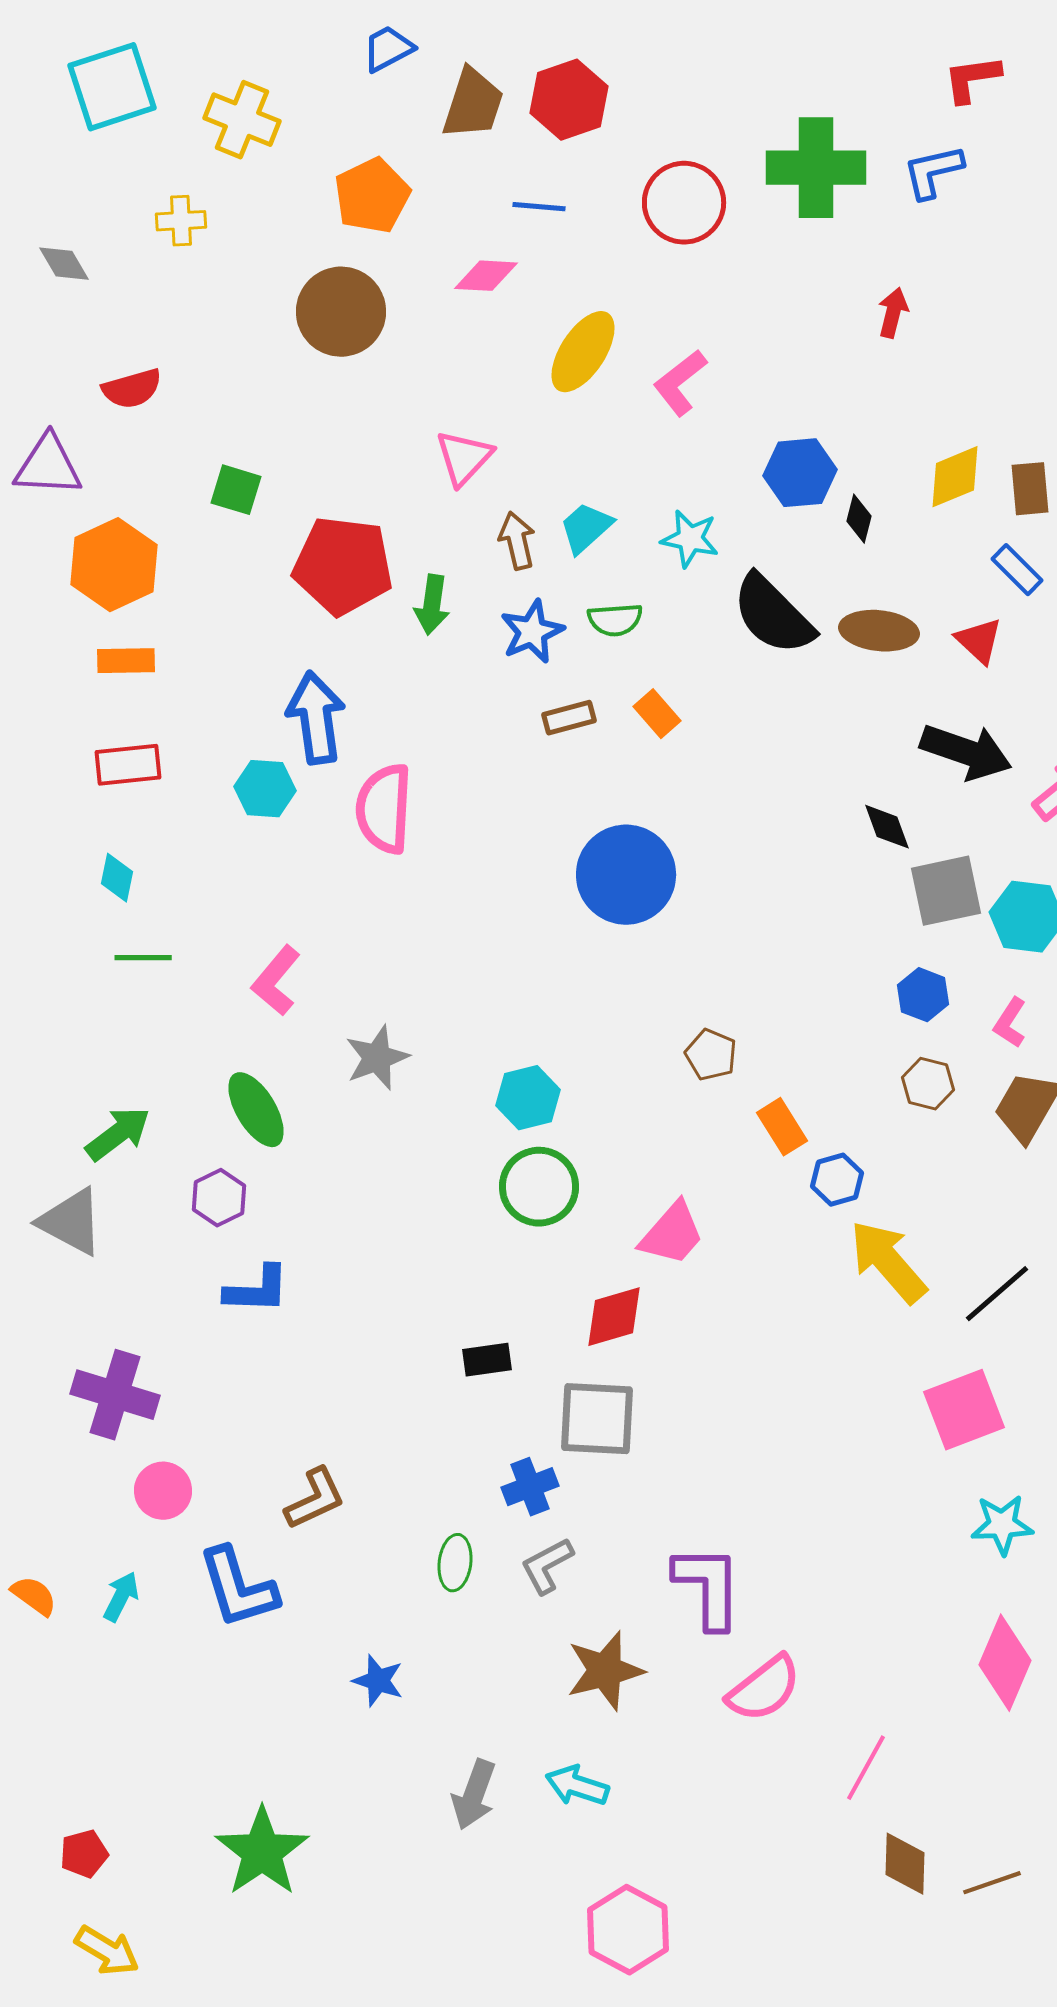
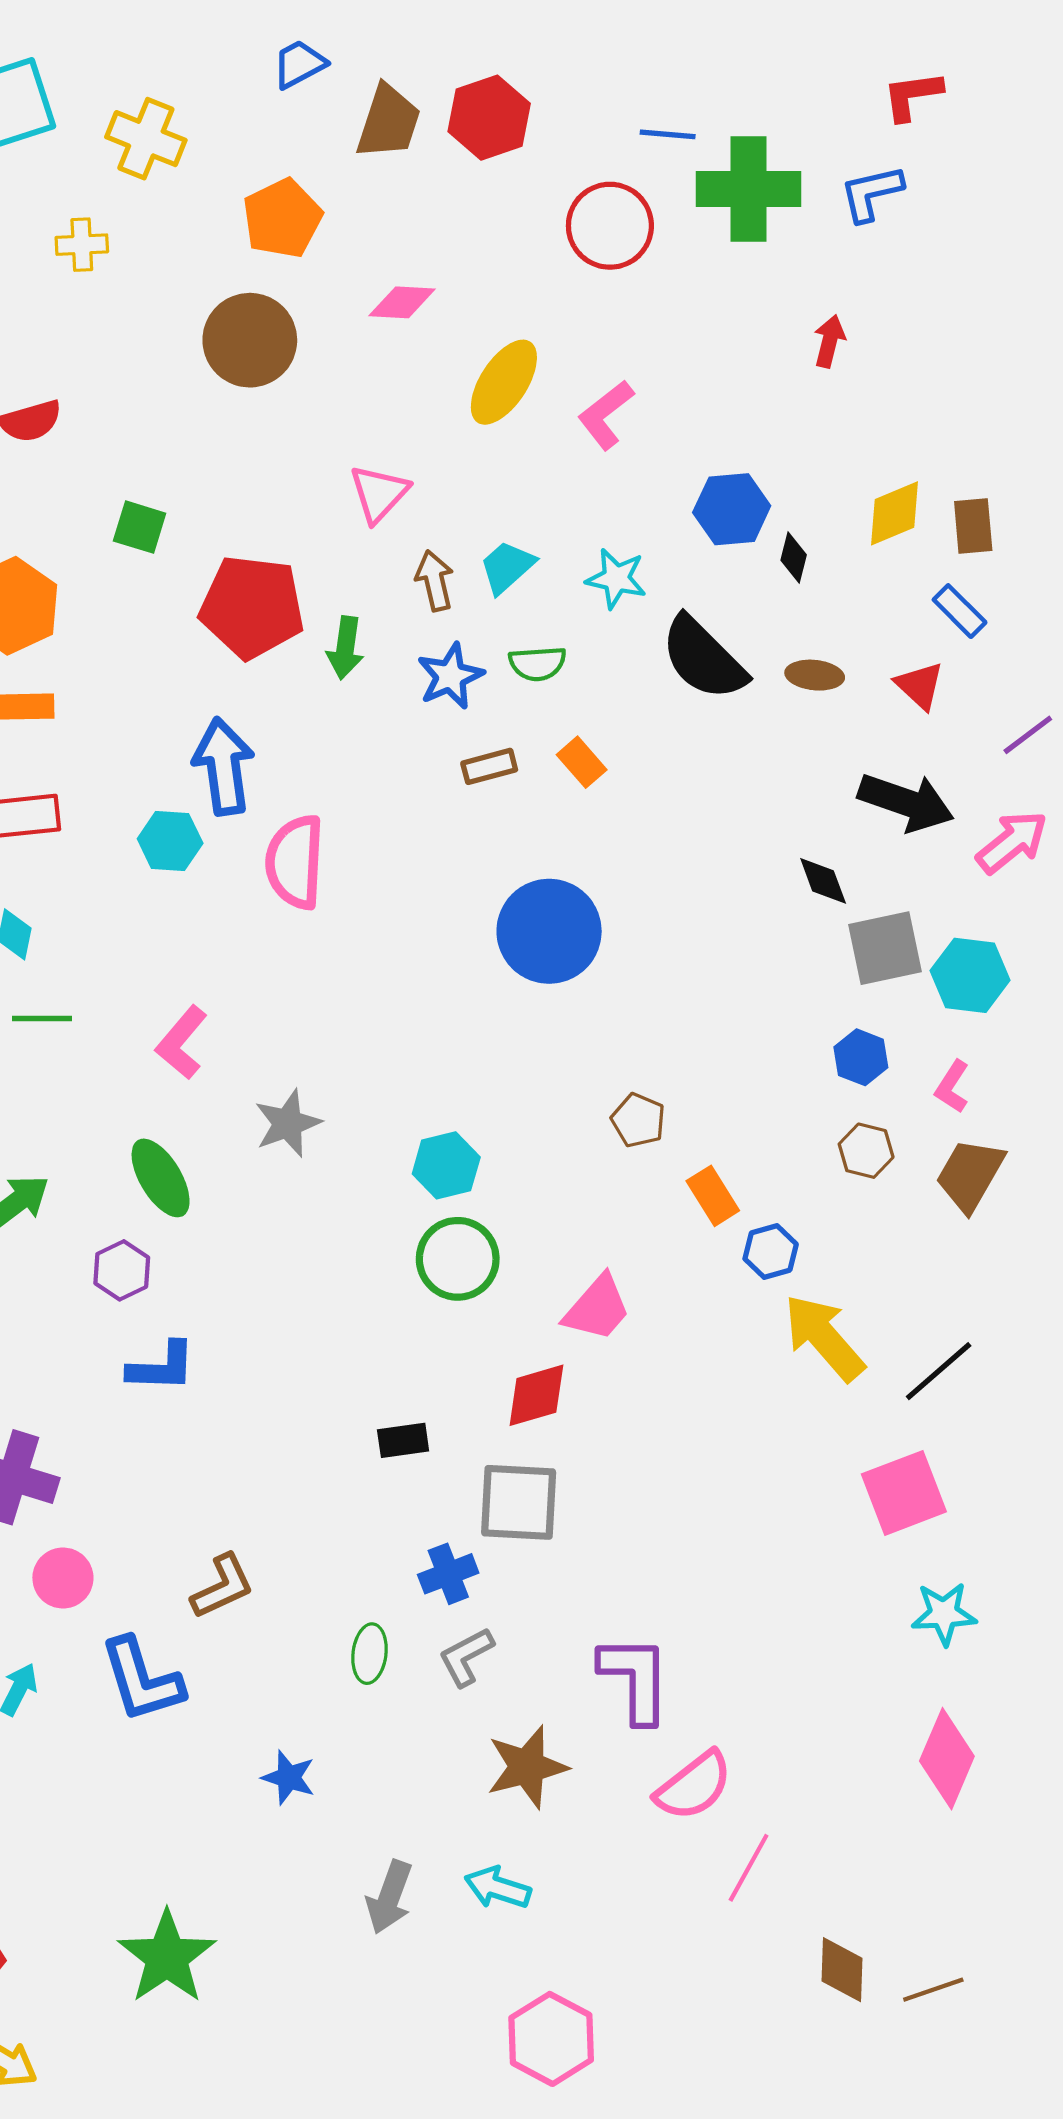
blue line: (539, 207) -> (668, 134), moved
brown ellipse: (879, 631) -> (815, 675), size x0.7
pink line: (866, 1768) -> (749, 1868), moved

